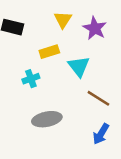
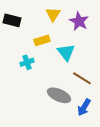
gray ellipse: (47, 119) -> (59, 95), moved, turned 35

